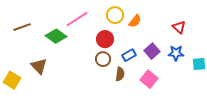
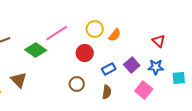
brown circle: (103, 59) -> (77, 84), moved
brown semicircle: (120, 74) -> (107, 92), moved
pink square: (149, 79) -> (144, 90), moved

